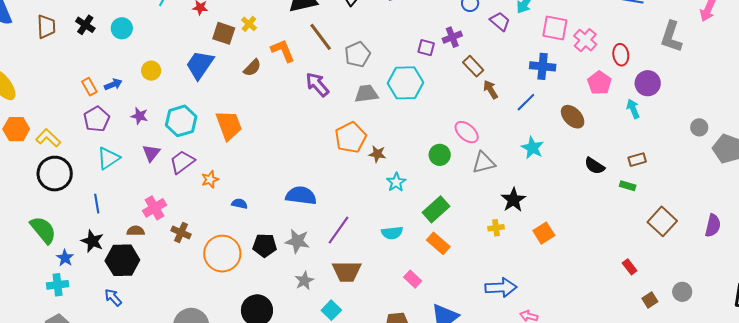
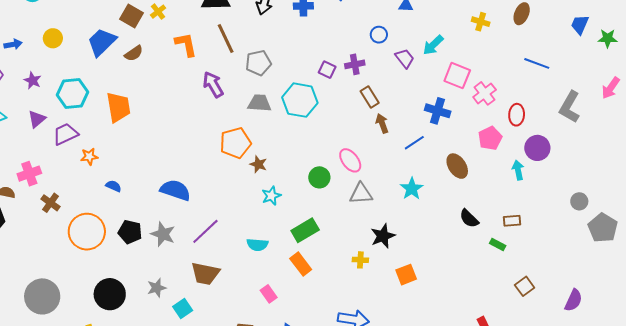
brown semicircle: (252, 68) -> (134, 53), moved
brown square: (662, 221) -> (525, 286), size x0.7
gray star: (304, 281) -> (157, 288), moved

